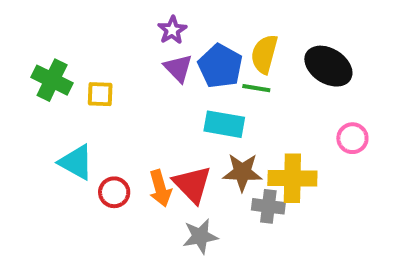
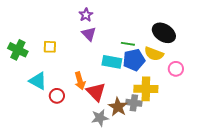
yellow semicircle: (264, 54) -> (154, 54), moved, turned -84
blue pentagon: (220, 66) -> (134, 60), moved, turned 30
green cross: (52, 80) -> (18, 50), moved
brown star: (242, 172) -> (118, 107), moved, turned 30
orange arrow: (160, 188) -> (80, 81), moved

